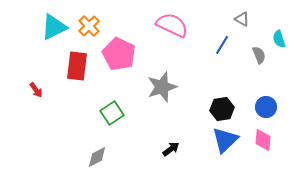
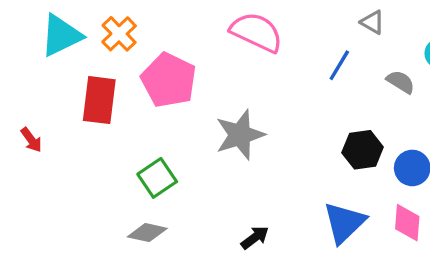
gray semicircle: (259, 55) -> (401, 82), turned -36
black hexagon: (222, 109) -> (363, 150), moved
gray diamond: (97, 157) -> (147, 233), moved, turned 40

